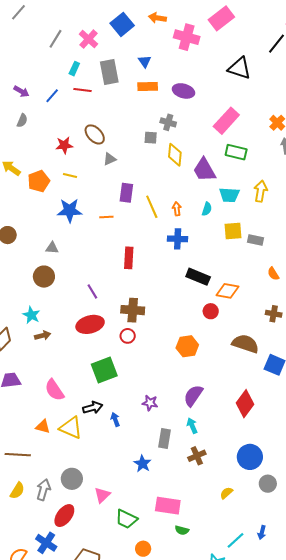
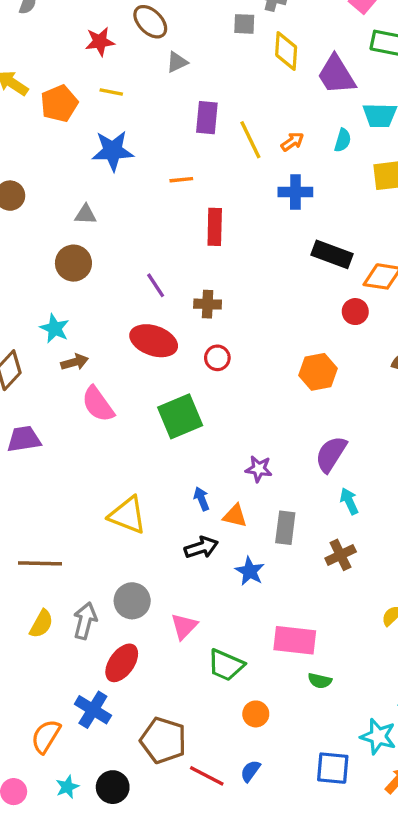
orange arrow: (177, 209) -> (292, 142), turned 64
orange line: (106, 217) -> (181, 180), moved
brown cross: (133, 310) -> (208, 304), moved, size x0.7
red ellipse: (90, 324) -> (154, 341), turned 36
pink semicircle: (54, 390) -> (98, 404), moved
black arrow: (93, 408) -> (201, 547), moved
cyan arrow: (192, 426) -> (349, 501), moved
orange triangle: (43, 427) -> (235, 516), moved

